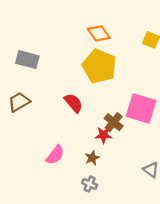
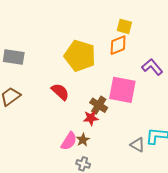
orange diamond: (99, 33) -> (118, 45), moved, turned -70
pink semicircle: (55, 155) -> (69, 141), moved

